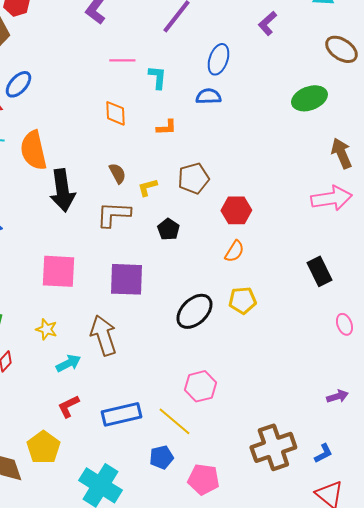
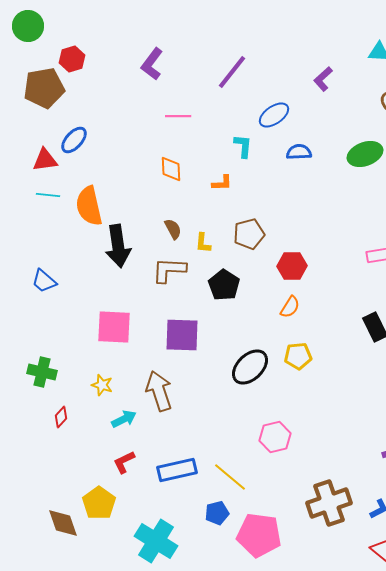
blue ellipse: (218, 59) -> (274, 115), turned 36
cyan L-shape: (157, 77) -> (243, 146), moved
blue semicircle: (208, 96) -> (299, 152), moved
yellow L-shape: (147, 187) -> (203, 243), turned -70
black pentagon: (168, 229) -> (224, 285), size x1.4
pink hexagon: (200, 386) -> (275, 437), moved
pink pentagon: (203, 479) -> (259, 535), size x1.4

